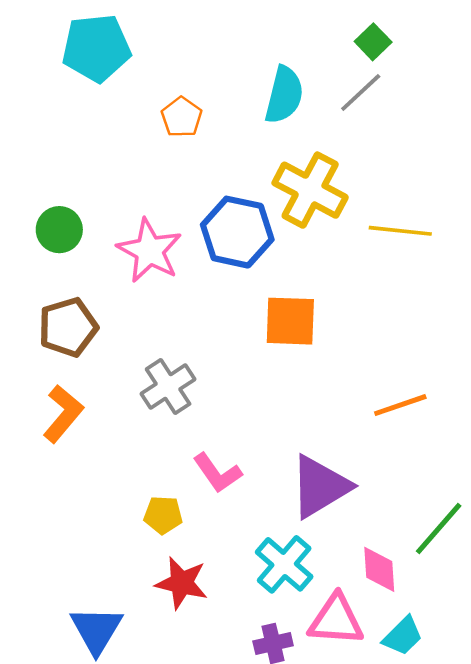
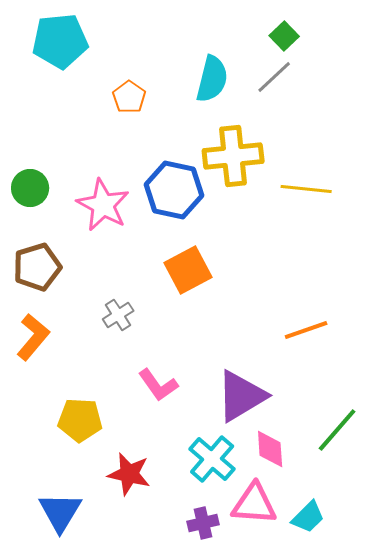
yellow cross: (310, 190) -> (233, 156), turned -34
orange square: (290, 321) -> (188, 270), moved, turned -30
gray cross: (168, 387) -> (118, 315), size x0.7
yellow pentagon: (163, 515) -> (80, 420), moved, size x1.4
pink diamond: (379, 569) -> (270, 449), moved

